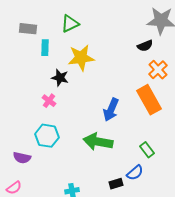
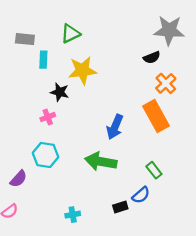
pink cross: (49, 101) -> (48, 117), turned 32
purple semicircle: (22, 158) -> (18, 179), turned -60

